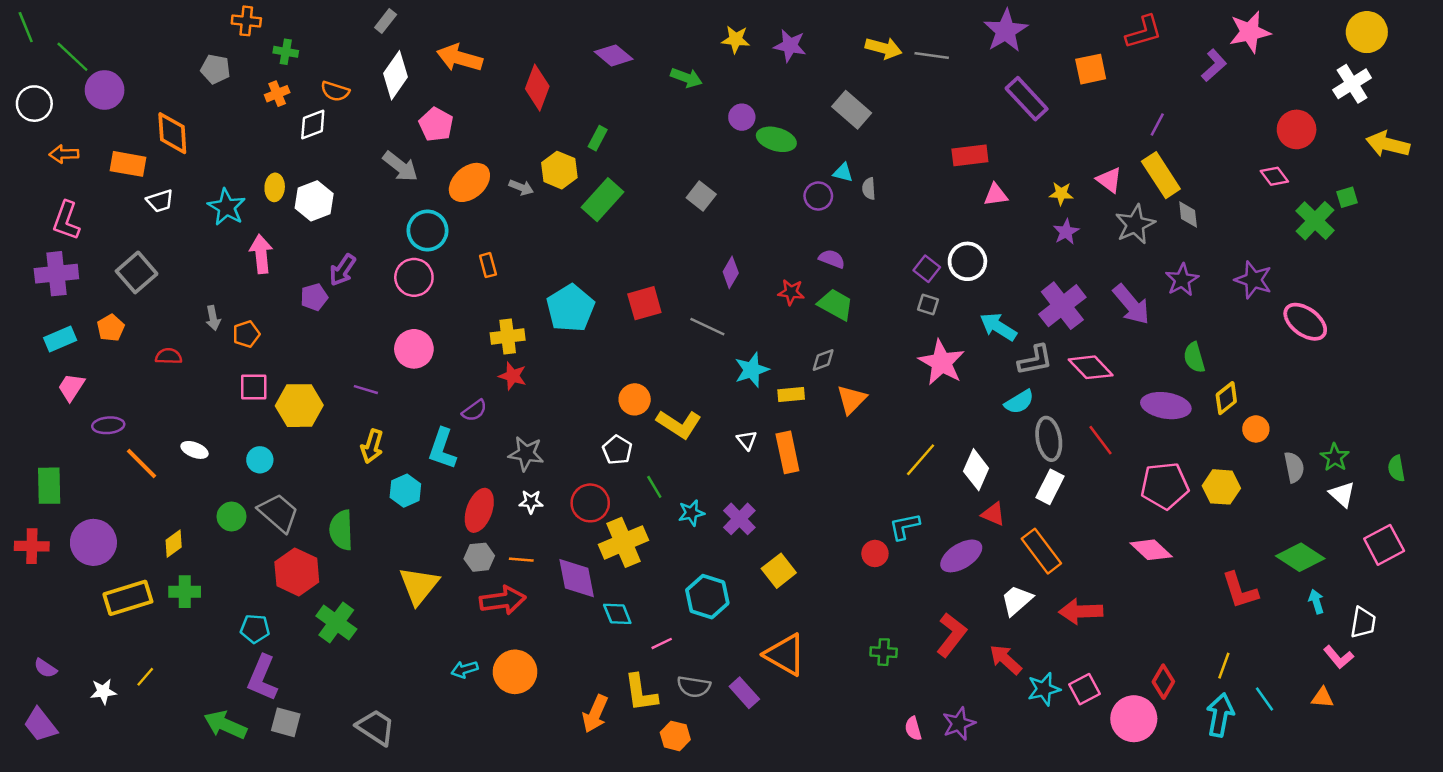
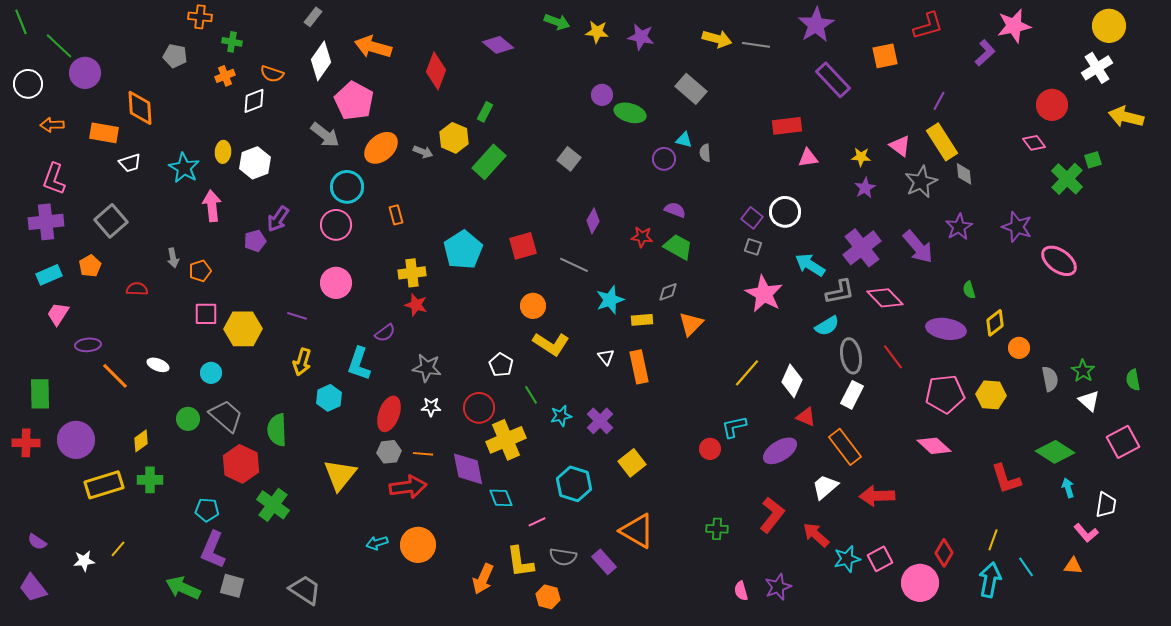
green arrow: (686, 78) -> (557, 22), moved
pink pentagon: (436, 125) -> (354, 101), size x1.4
green semicircle: (1194, 357) -> (969, 290), size x0.7
orange circle: (635, 399) -> (533, 306), moved

